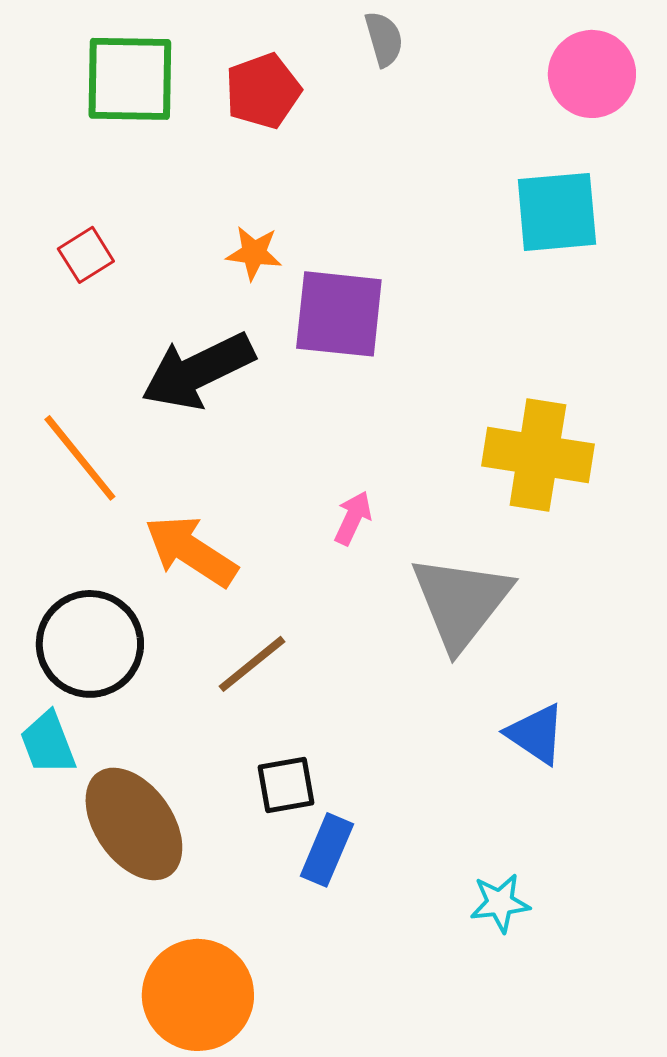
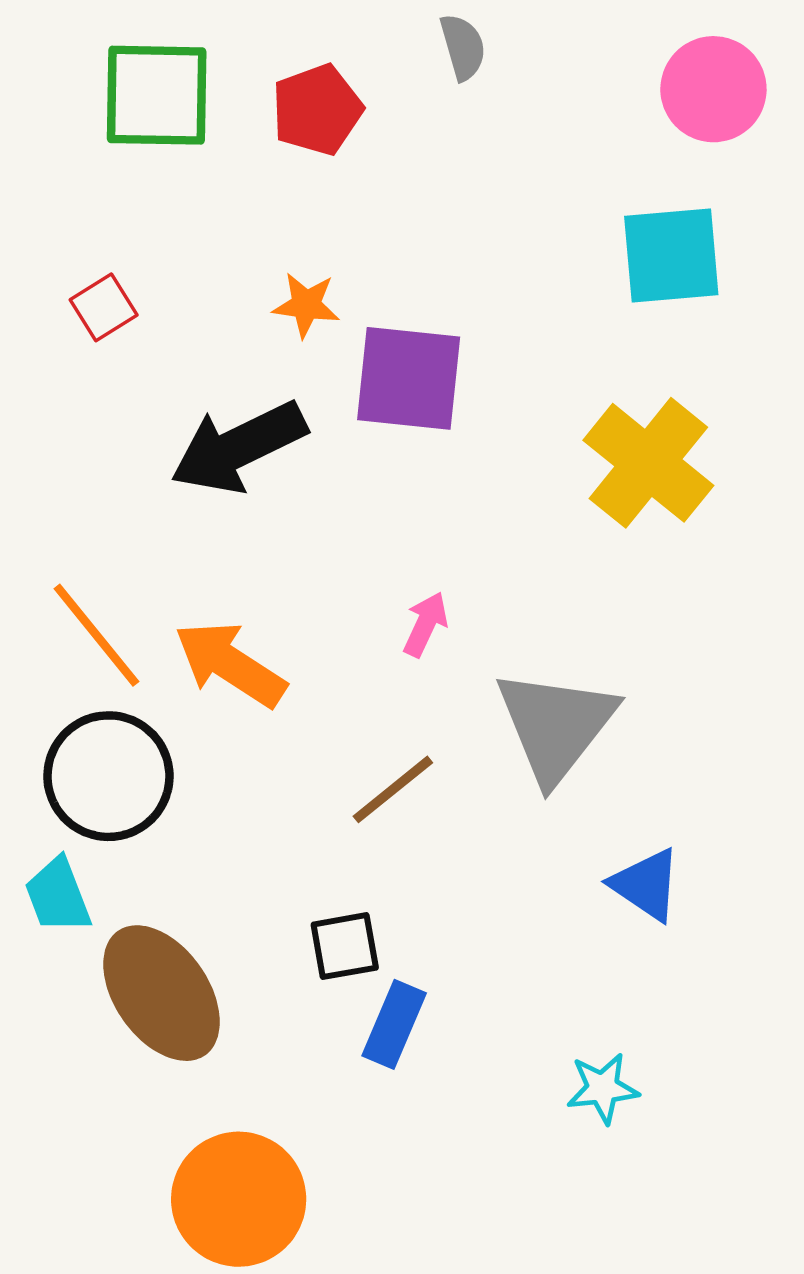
yellow cross: (538, 455) -> (648, 463), moved, turned 30
orange line: (80, 458) -> (96, 635), moved
brown line: (252, 664) -> (393, 789), moved

